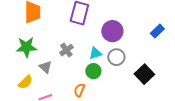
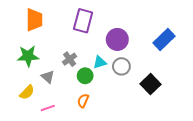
blue rectangle: (157, 31) -> (164, 39), size x1.5
green circle: (93, 71) -> (85, 76), moved

